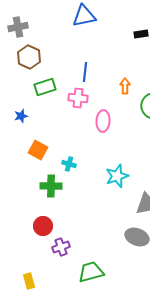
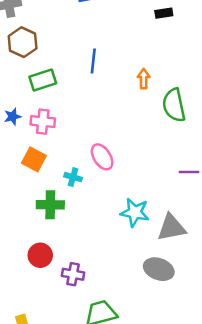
pink cross: (78, 98) -> (43, 122), moved
pink ellipse: (103, 121) -> (102, 157), moved, turned -35
cyan star: (117, 176) -> (135, 212), moved, turned 30
purple cross: (61, 247) -> (73, 274), moved, turned 30

